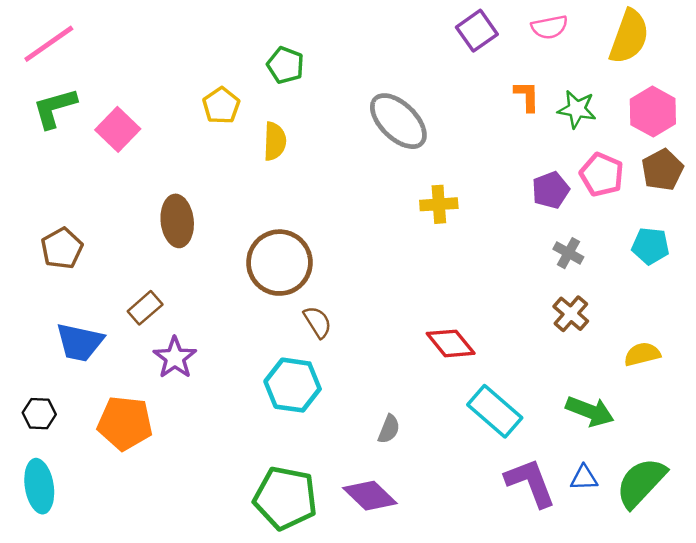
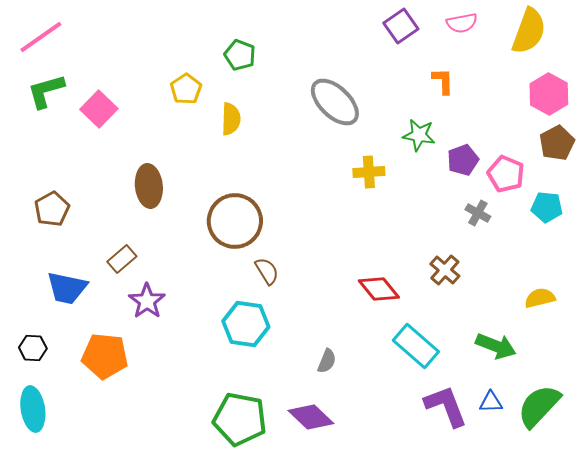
green star: (577, 109) -> (419, 135), moved
pink pentagon: (602, 175) -> (506, 174), moved
brown cross: (571, 314) -> (445, 270), moved

